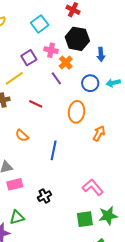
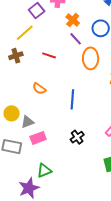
orange cross: (66, 63) -> (73, 20), moved
purple line: (56, 78) -> (76, 39), moved
black cross: (44, 196) -> (77, 137), moved

